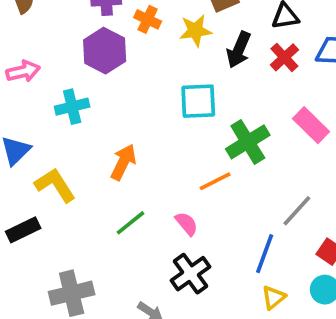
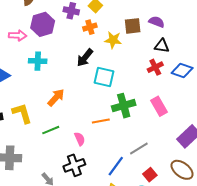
orange cross: (148, 19) -> (90, 27), turned 32
black arrow: (239, 50) -> (85, 58), moved
purple hexagon: (105, 51) -> (43, 24), moved
yellow L-shape: (55, 185) -> (22, 113), moved

